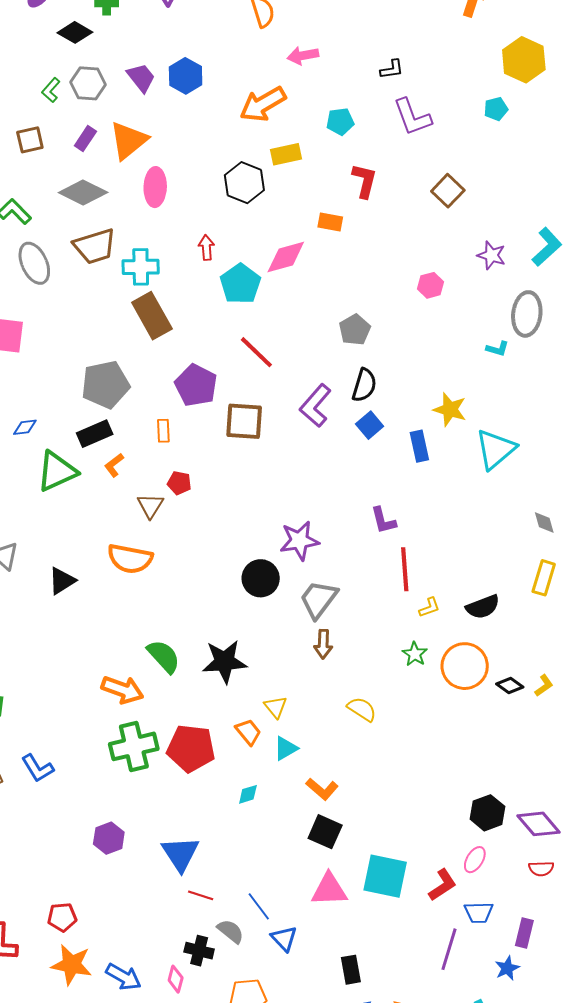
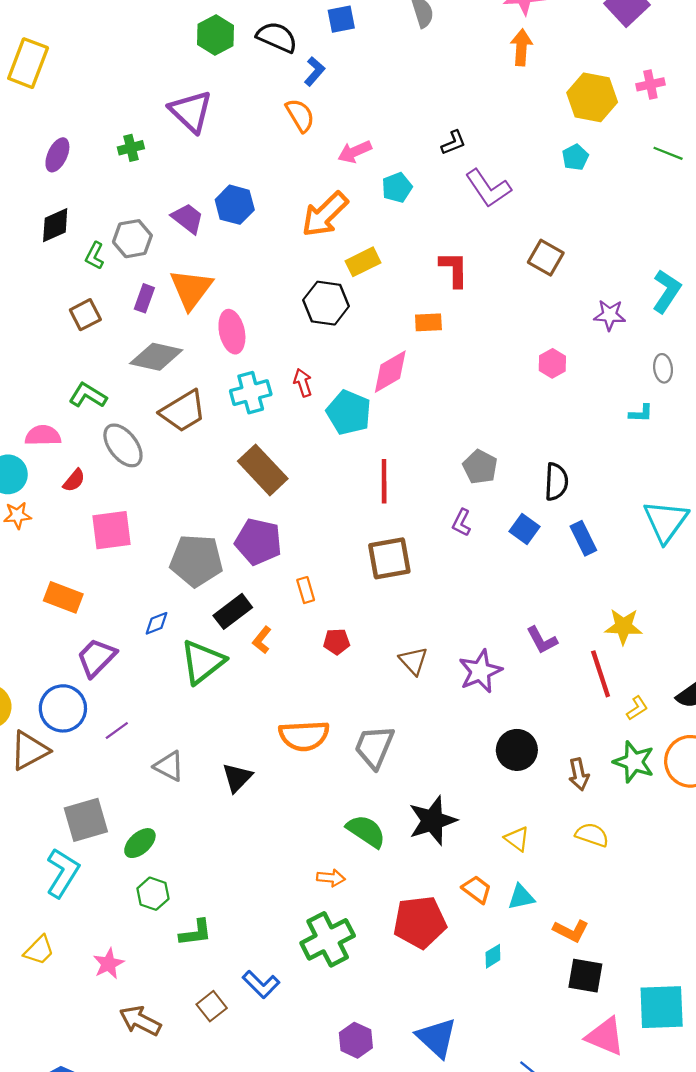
black diamond: (75, 32) -> (55, 225), moved, turned -40
cyan pentagon: (340, 121) -> (397, 188), moved
cyan cross: (141, 267) -> (251, 393), moved
gray ellipse: (527, 314) -> (663, 368), size x0.6
gray pentagon: (355, 330) -> (480, 467), moved
red line: (256, 352) -> (384, 481), turned 60
gray pentagon: (105, 385) -> (196, 561), moved, turned 30
purple pentagon: (196, 385) -> (258, 542), moved
black semicircle: (364, 385) -> (556, 482), moved
purple L-shape: (315, 406) -> (461, 523), size x0.6
yellow star: (450, 410) -> (623, 627), moved
brown triangle: (150, 506) -> (413, 661), moved
purple L-shape: (383, 520) -> (542, 640), moved
black circle: (261, 578) -> (517, 750), moved
gray trapezoid: (319, 599) -> (374, 747), moved
brown arrow: (323, 644) -> (579, 774), moved
green star: (415, 654) -> (634, 762), size x1.5
orange arrow: (122, 690) -> (331, 878), size x0.6
yellow triangle: (275, 707) -> (517, 839), moved
green cross: (134, 746) -> (328, 939), moved
cyan triangle: (286, 748) -> (521, 897), turned 32
pink triangle: (329, 890) -> (605, 1036), turned 39

